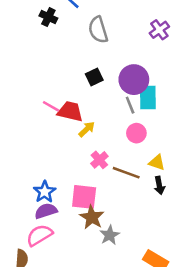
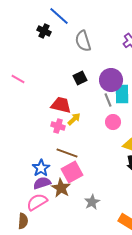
pink line: (51, 106) -> (18, 79), moved
pink cross: (99, 160) -> (58, 126), moved, turned -32
brown line: (126, 173) -> (67, 153), moved
pink square: (84, 197) -> (72, 172), turned -35
brown star: (92, 217) -> (61, 188), moved

